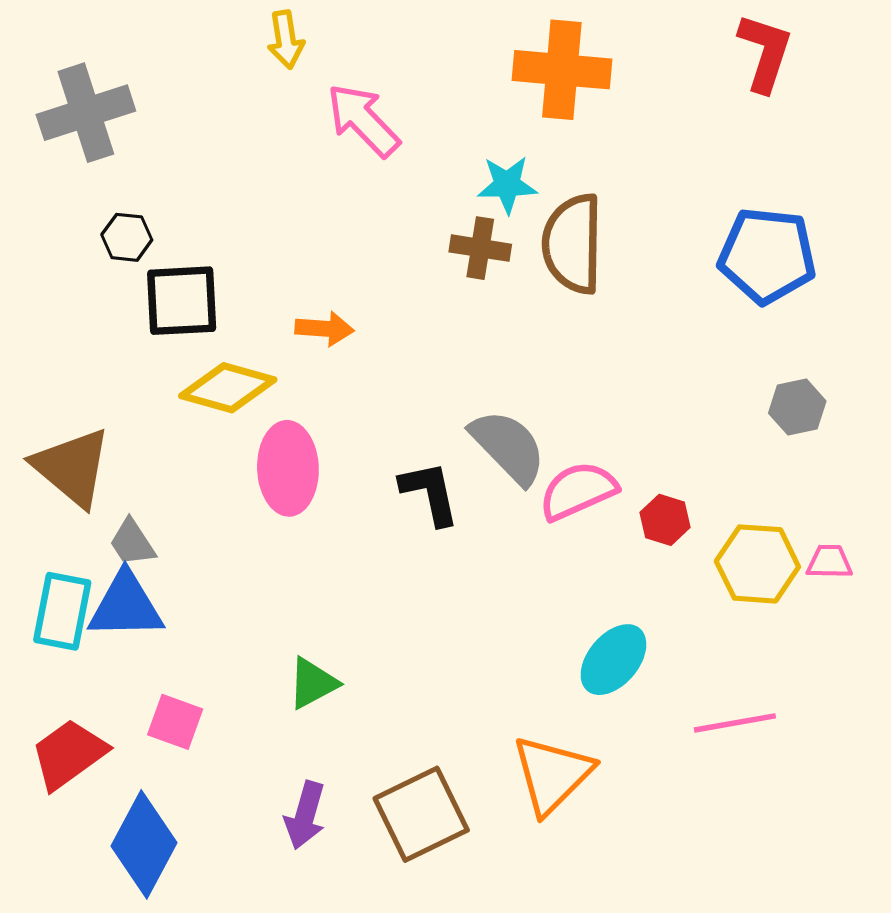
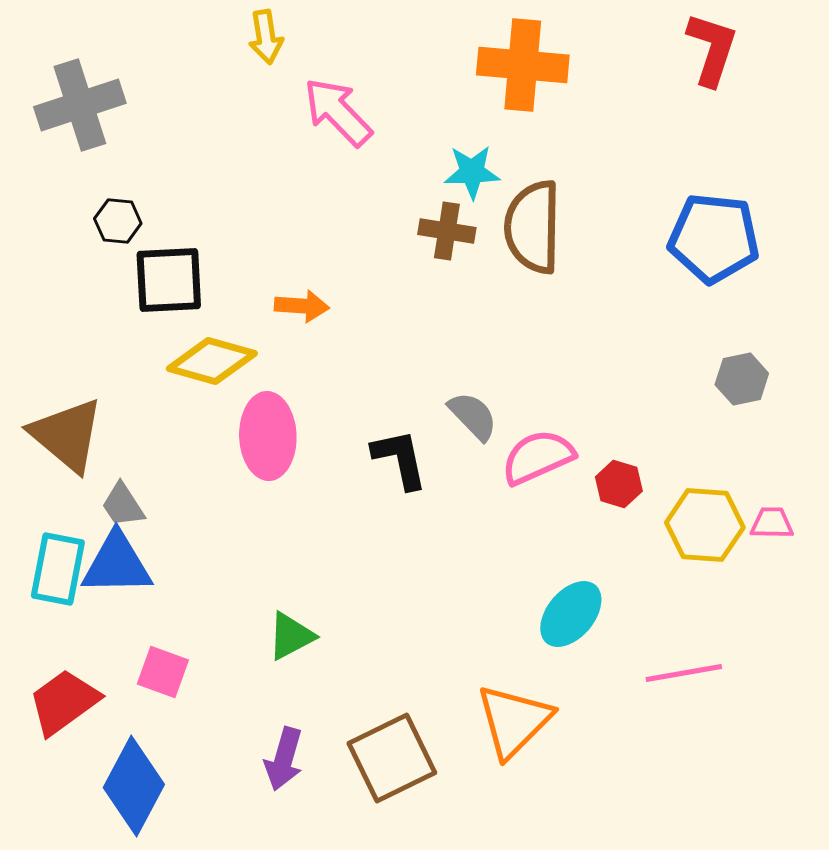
gray semicircle: (508, 447) -> (473, 416), size x0.7

